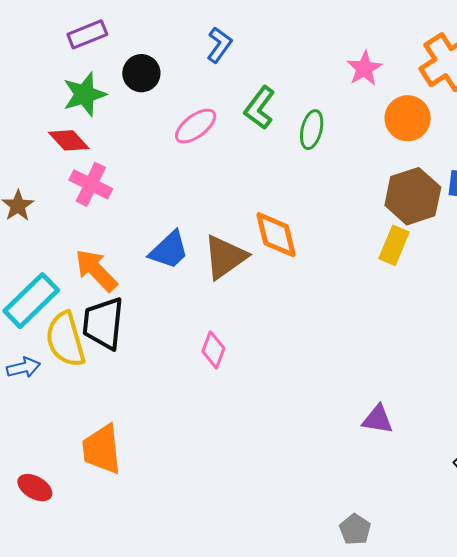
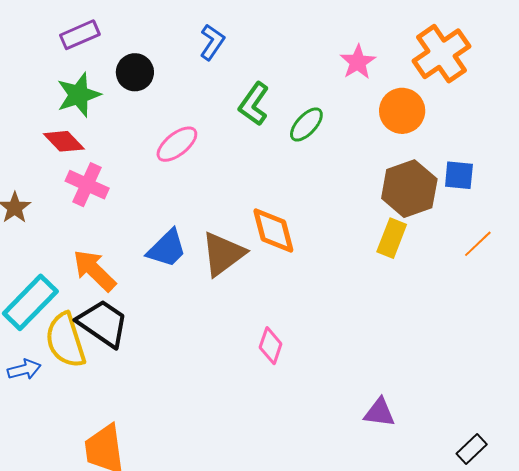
pink ellipse: (196, 126) -> (177, 144), moved
green ellipse: (312, 130) -> (306, 124), turned 30
black trapezoid: (103, 323) -> (103, 323), turned 120
pink diamond: (213, 350) -> (271, 346), moved

